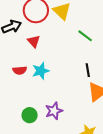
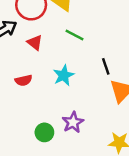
green line: (85, 36) -> (75, 35), moved
cyan star: (41, 71) -> (64, 75), moved

